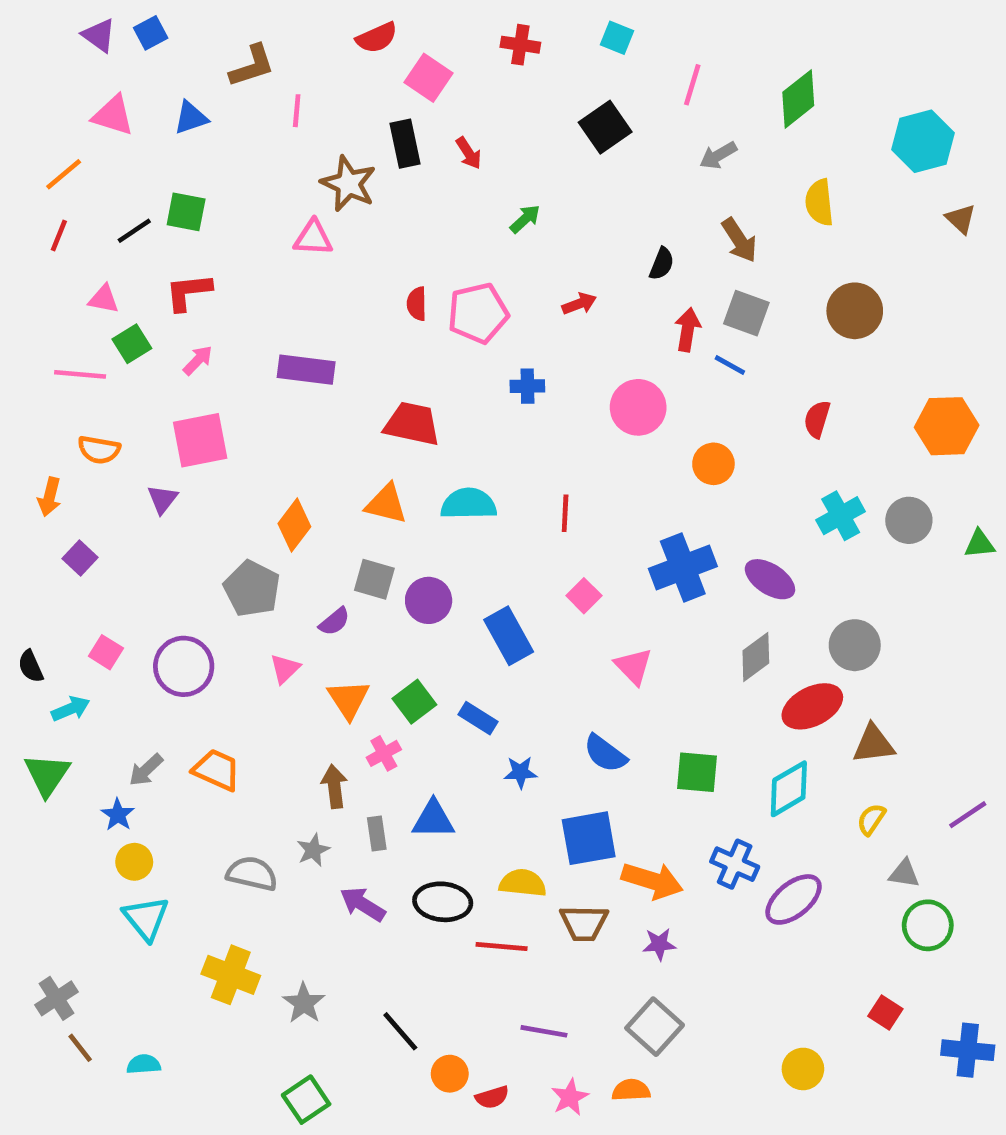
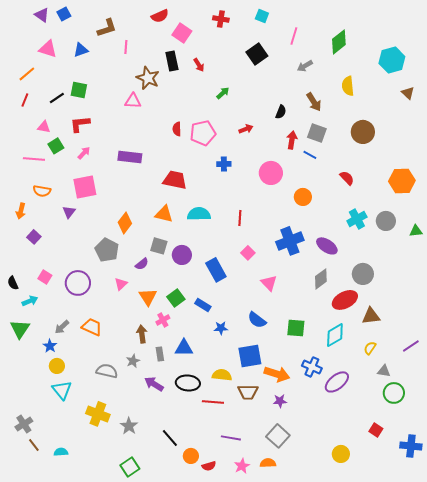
red semicircle: (817, 419) -> (347, 178), turned 119

